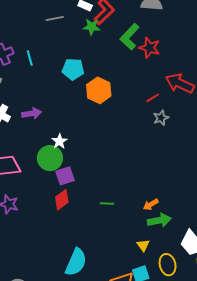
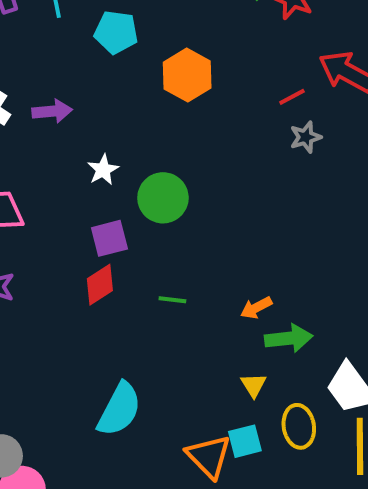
cyan pentagon: (73, 69) -> (116, 32), moved
green circle: (50, 158) -> (163, 198), moved
green line: (107, 204) -> (172, 300), moved
orange arrow: (151, 205) -> (256, 308), moved

